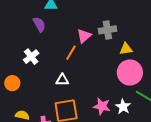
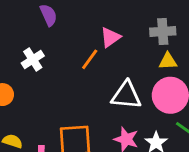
gray cross: (107, 30) -> (163, 32), moved
white triangle: (62, 80) -> (126, 95), moved, size x1.6

